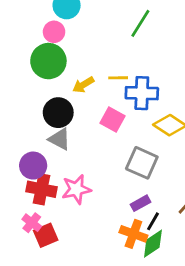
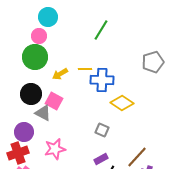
black circle: (58, 113) -> (31, 94), moved
pink square: (113, 120) -> (54, 101), moved
gray square: (142, 163) -> (102, 130), size x0.6
red cross: (41, 189) -> (18, 153), moved, turned -30

